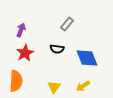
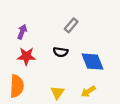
red star: (25, 53) -> (26, 56), turned 30

